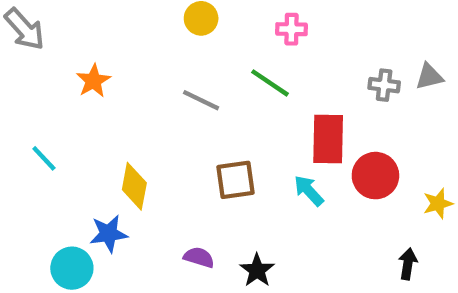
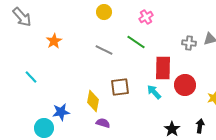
pink cross: (292, 29) -> (146, 17), turned -32
yellow diamond: (134, 186) -> (93, 101), moved
black star: (257, 270) -> (172, 129), moved

